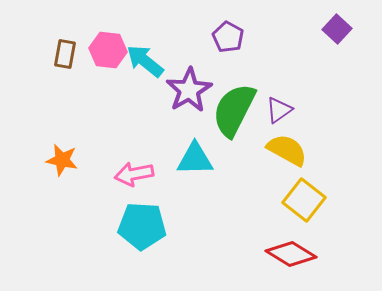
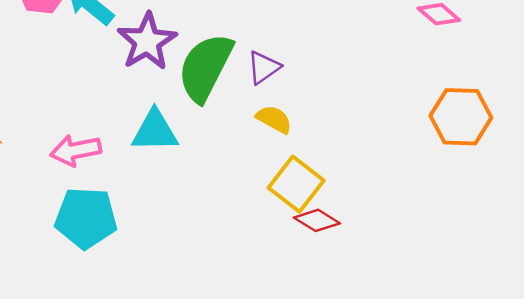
yellow semicircle: (287, 150) -> (274, 119), size x0.7
red diamond: (291, 254) -> (317, 220), moved, size x0.7

